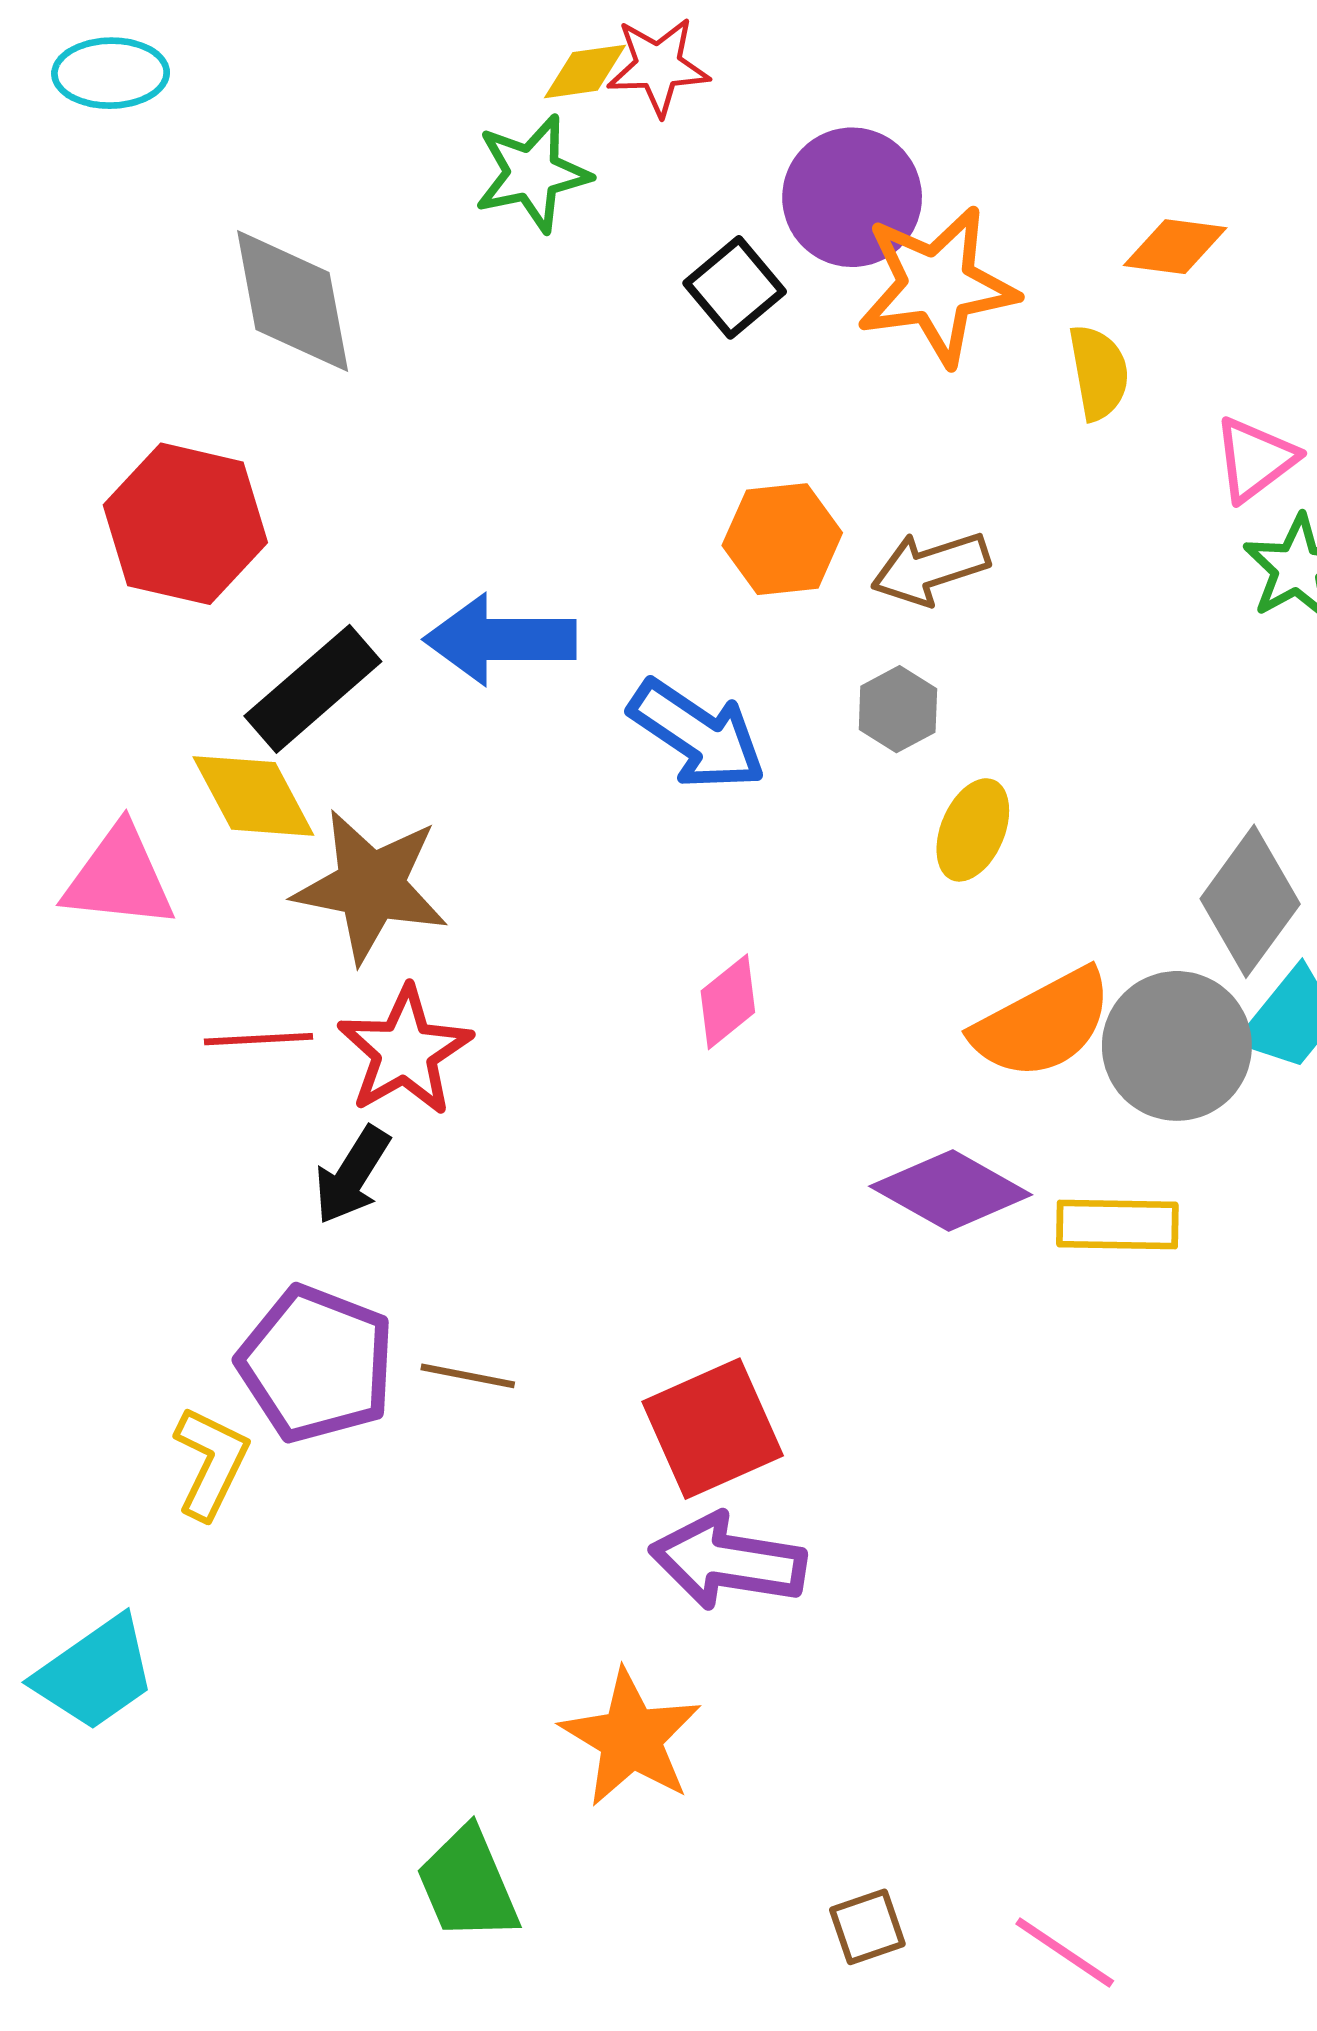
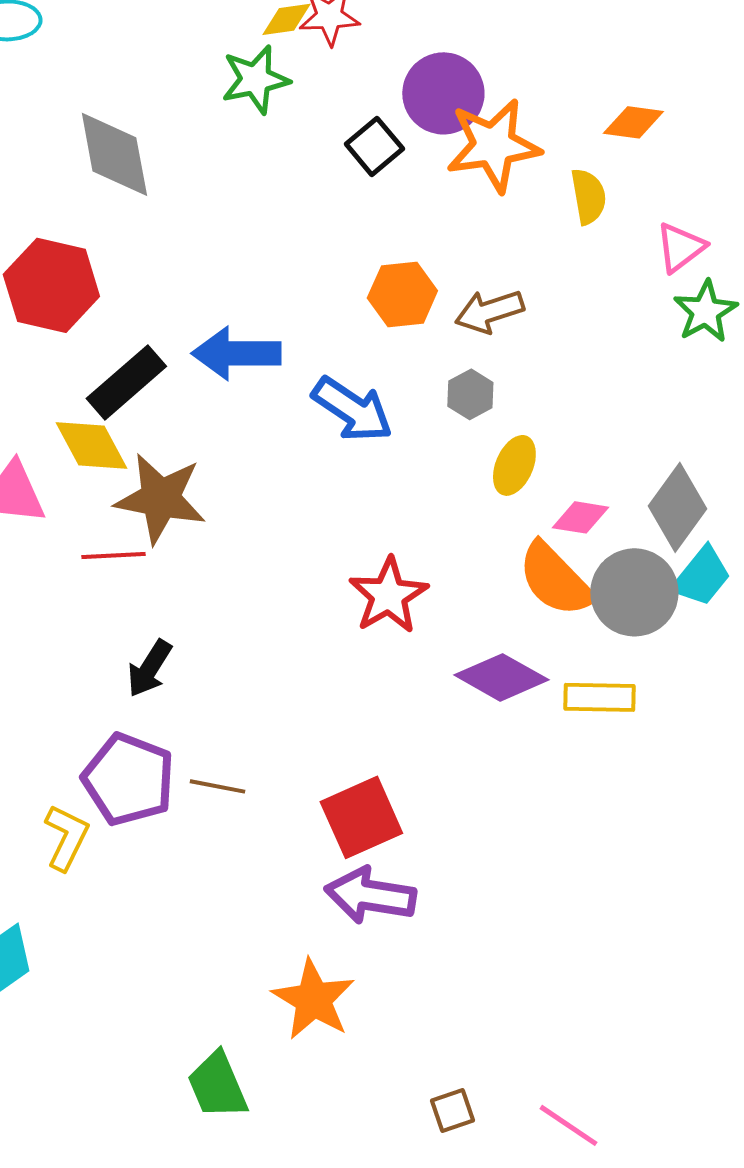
pink diamond: (728, 1002) -> (580, 517), moved, turned 48
orange semicircle: (1043, 1024) -> (555, 579), turned 74
red line: (259, 1039) -> (113, 555), moved
red star: (405, 1051) -> (388, 595), moved

